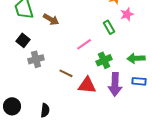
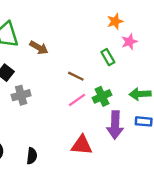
pink line: (84, 44) -> (77, 100), moved
brown line: (66, 73) -> (76, 76), moved
red triangle: (87, 85) -> (82, 145), moved

